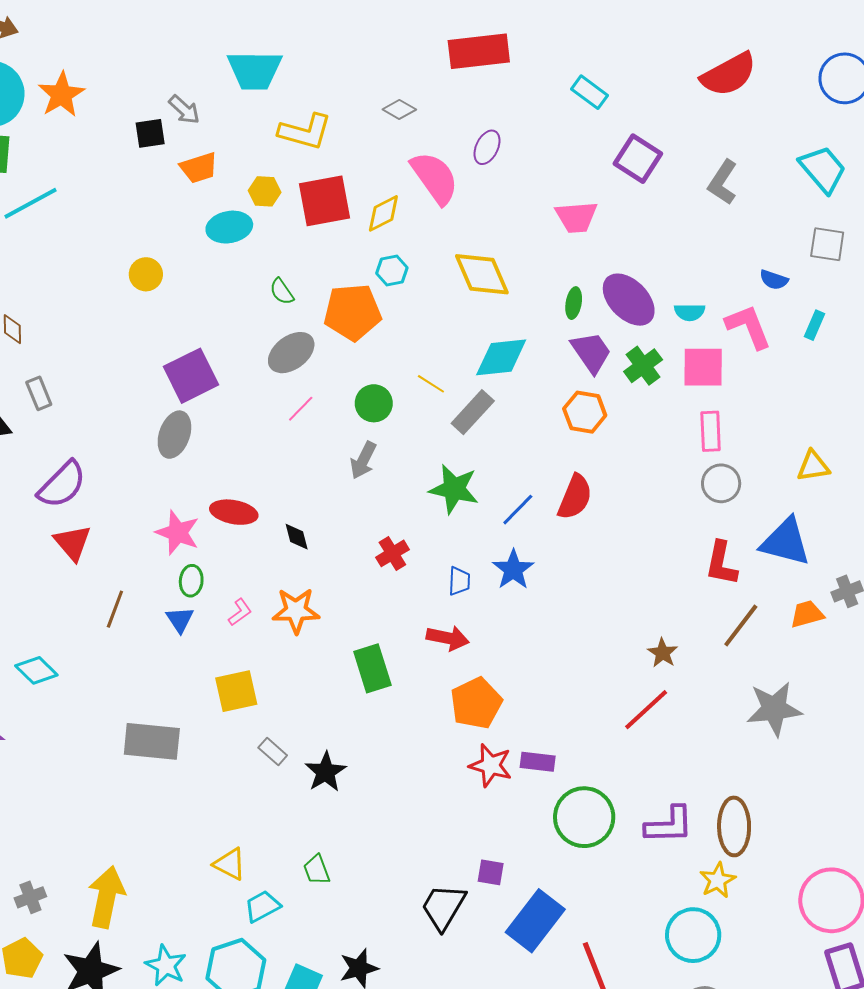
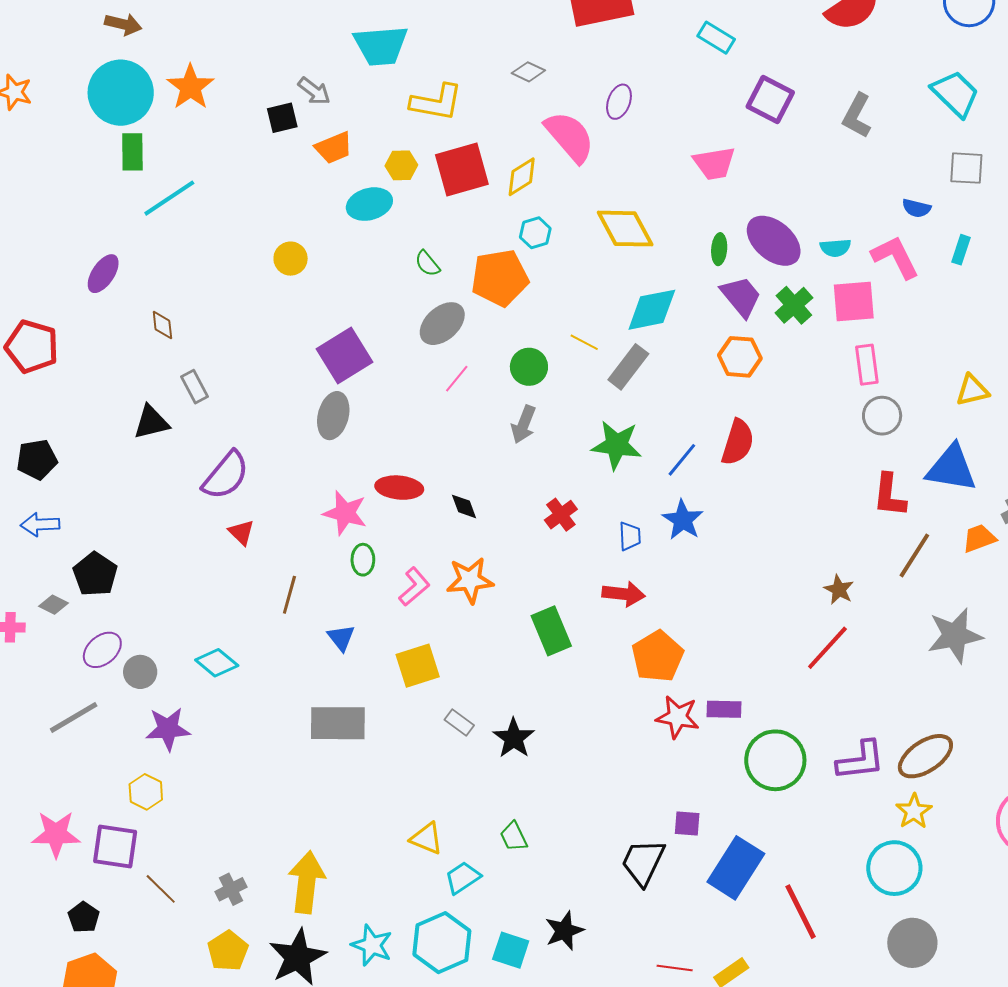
red triangle: (73, 543) -> (241, 532), size x0.7
pink L-shape: (240, 612) -> (414, 587), size x1.4
blue triangle: (180, 620) -> (341, 638), moved
brown ellipse: (734, 826) -> (925, 756), turned 62

